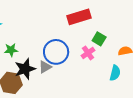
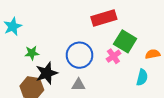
green square: (99, 39) -> (125, 41), size x1.5
gray triangle: (45, 67) -> (78, 85), moved, turned 32

